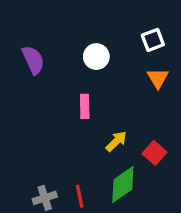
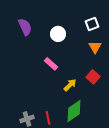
purple semicircle: (33, 60) -> (25, 27), moved
pink rectangle: (85, 106) -> (51, 64), turned -48
red square: (155, 153) -> (93, 77), moved

